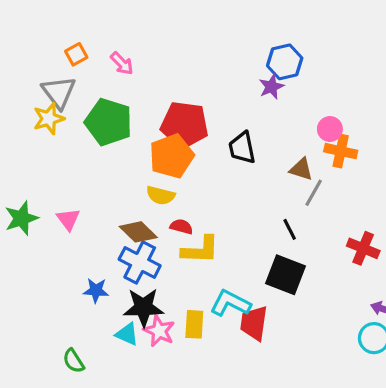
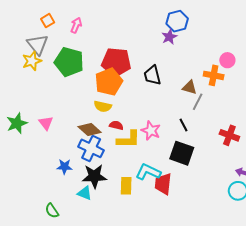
pink arrow: (122, 63) -> (76, 25), turned -112
pink circle: (330, 129) -> (227, 60), moved
pink star: (159, 331) -> (151, 131), moved

